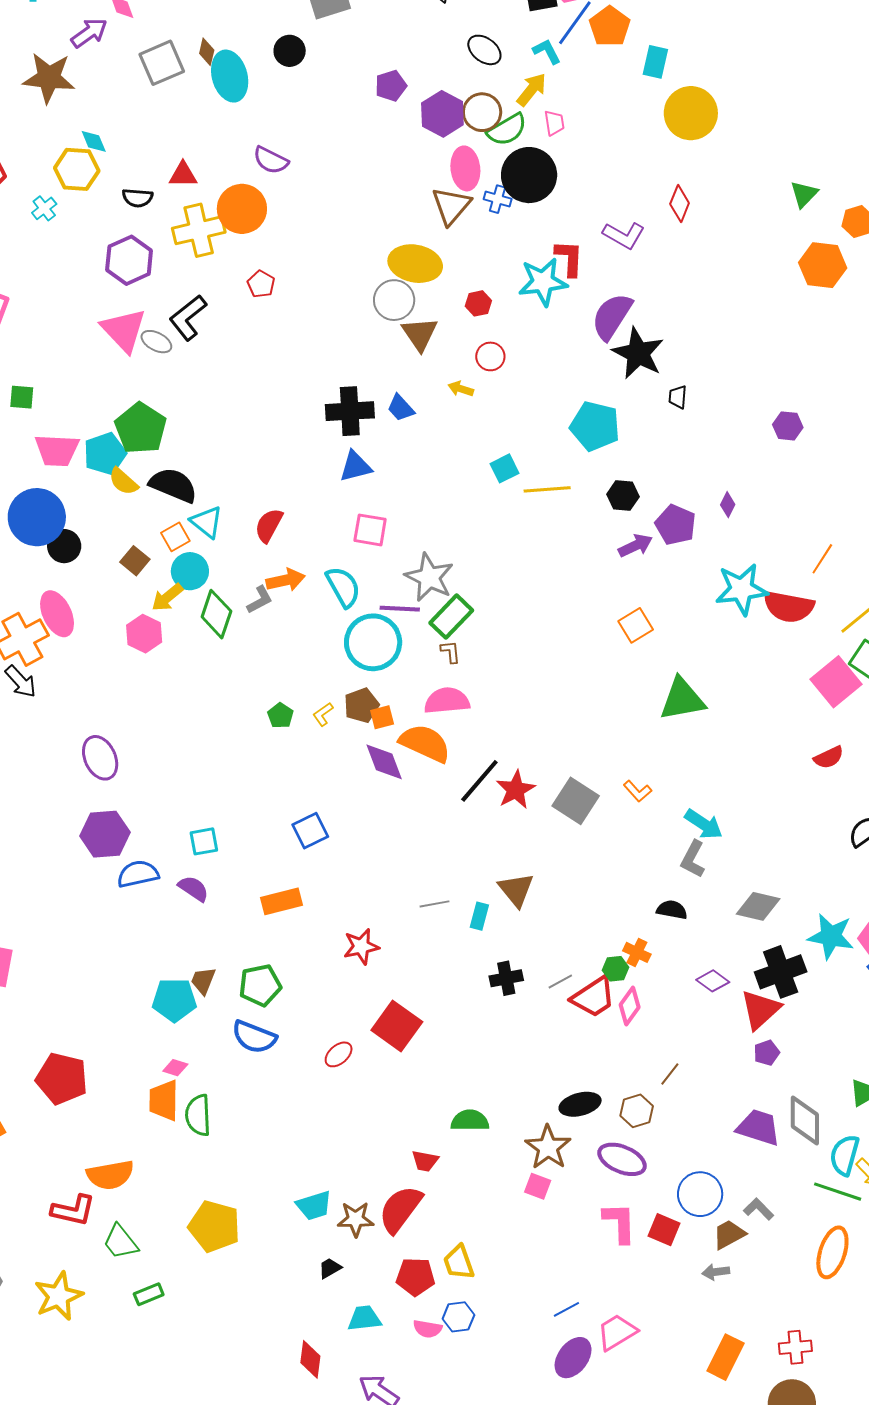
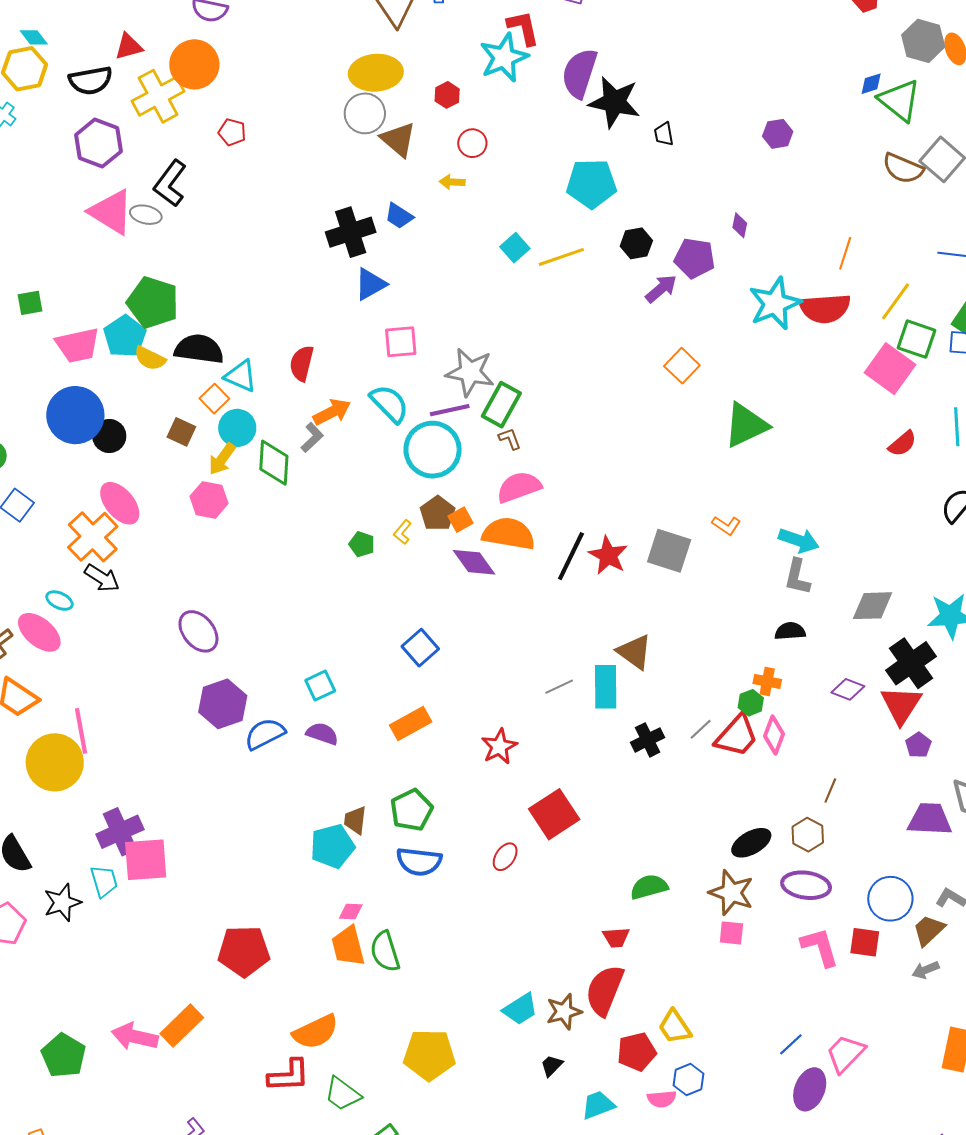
black semicircle: (137, 198) -> (91, 81), size x1.4
cyan rectangle: (479, 916) -> (606, 687), size x1.6
red square: (397, 1026) -> (554, 814), turned 36

